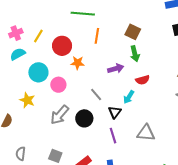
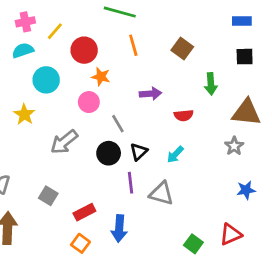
orange line: (97, 36) -> (133, 45), turned -35
green arrow: (135, 54) -> (211, 84), moved
pink circle: (58, 85) -> (89, 102), moved
cyan arrow: (129, 97) -> (175, 155), moved
black circle: (84, 118) -> (109, 153), moved
gray triangle: (146, 133) -> (161, 193), moved

